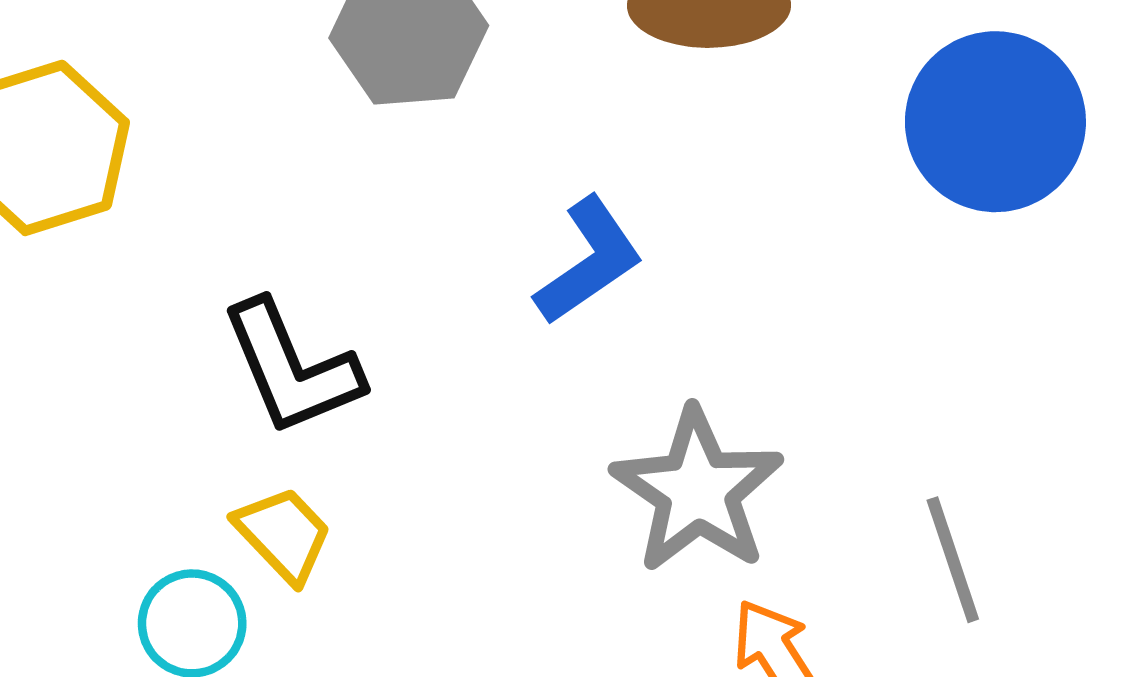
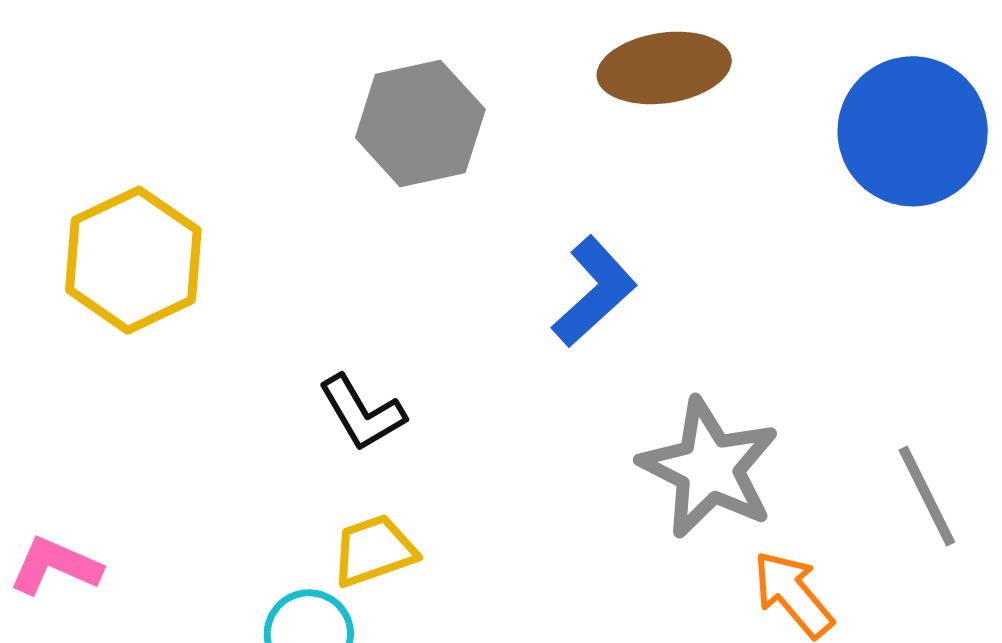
black L-shape: (292, 368) -> (362, 413), size x0.7
yellow trapezoid: (284, 534) -> (374, 551), turned -58

